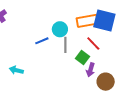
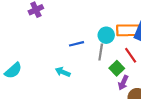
cyan circle: (60, 29) -> (106, 35), moved
cyan arrow: (16, 70) -> (63, 72), moved

